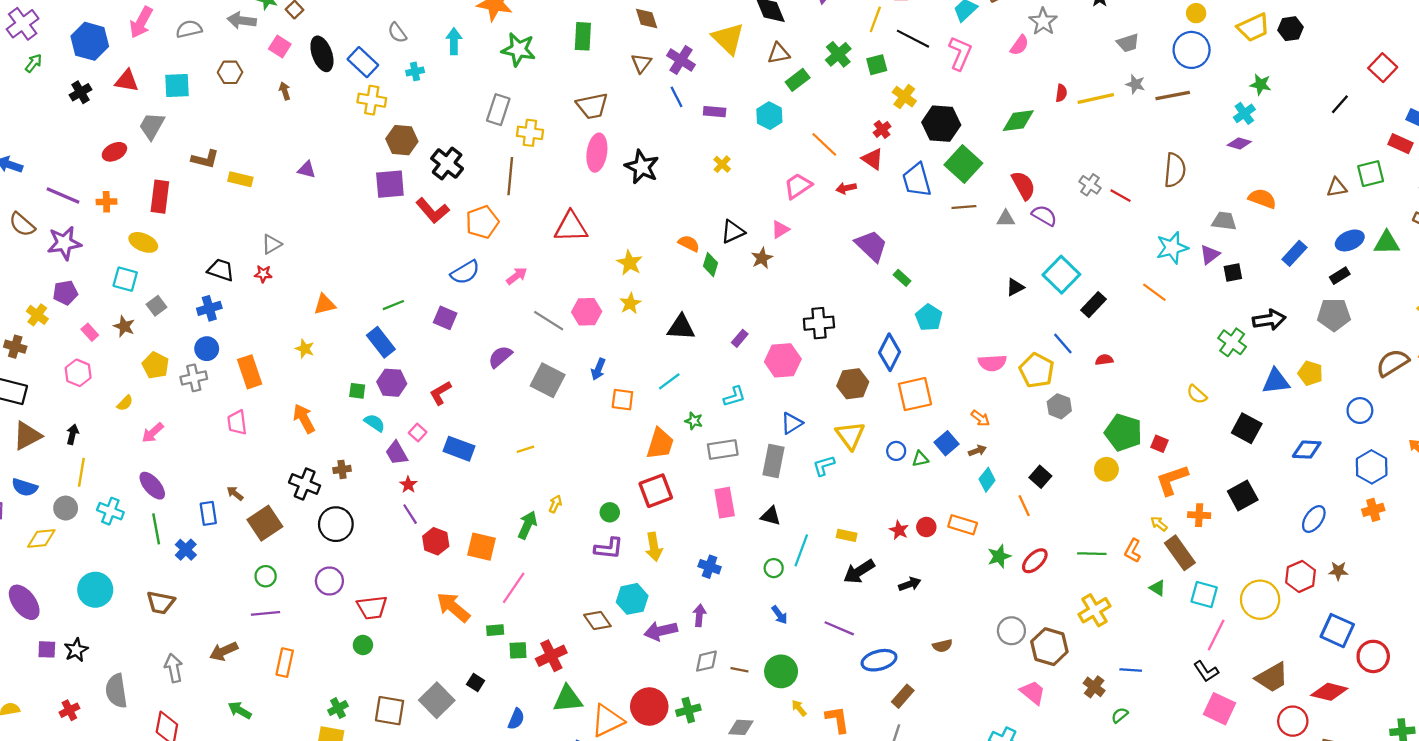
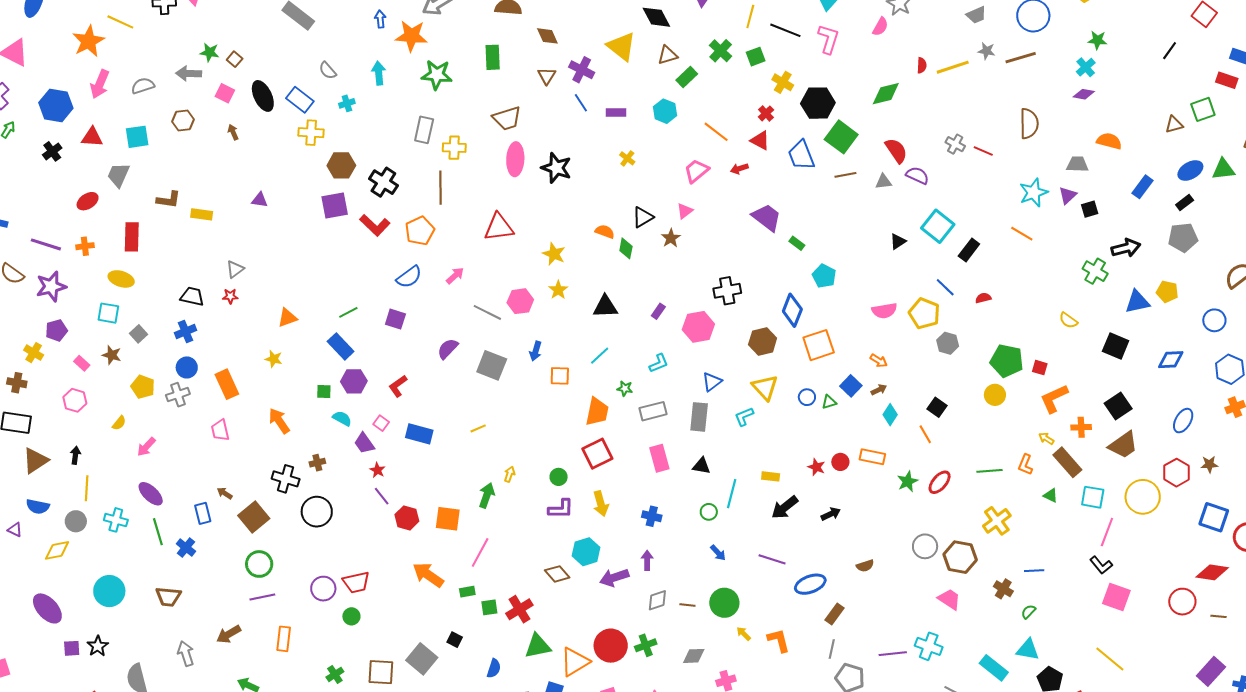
green circle: (266, 576) -> (259, 564), size x1.4
purple circle: (329, 581) -> (323, 589), moved
brown trapezoid: (1272, 677) -> (1123, 445), moved

